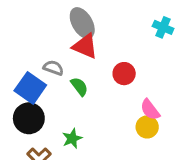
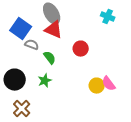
blue square: (30, 88) -> (21, 29), moved
pink semicircle: (150, 110) -> (109, 84), moved
green star: (72, 138) -> (45, 81), moved

